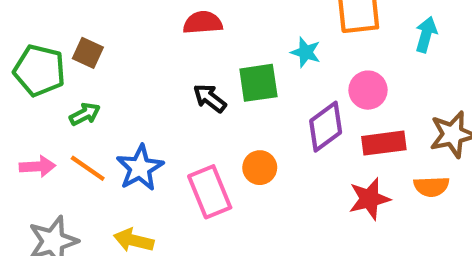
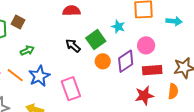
cyan arrow: (426, 35) -> (174, 21), turned 77
green square: (258, 83) -> (96, 40), turned -30
green arrow: (85, 114) -> (27, 51), moved
orange circle: (260, 168) -> (103, 61), moved
orange semicircle: (431, 187) -> (173, 91), turned -84

